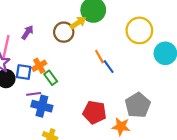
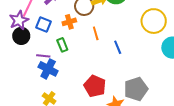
orange line: (99, 57) -> (96, 33), moved
orange cross: (39, 66) -> (69, 22), moved
blue square: (24, 72) -> (43, 25), moved

